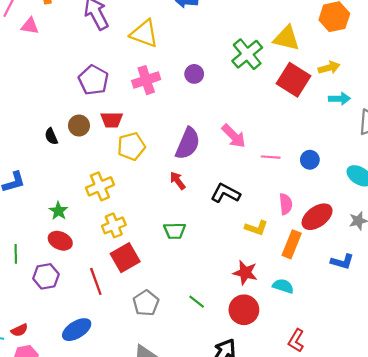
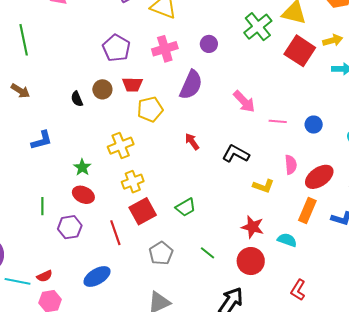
purple semicircle: (188, 143) -> (191, 85), moved
green trapezoid: (175, 231) -> (186, 207), moved, turned -30
orange rectangle: (292, 244) -> (307, 210), moved

